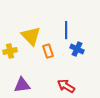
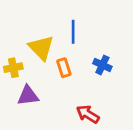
blue line: (66, 30) -> (73, 32), moved
purple triangle: (22, 85) -> (28, 96), moved

